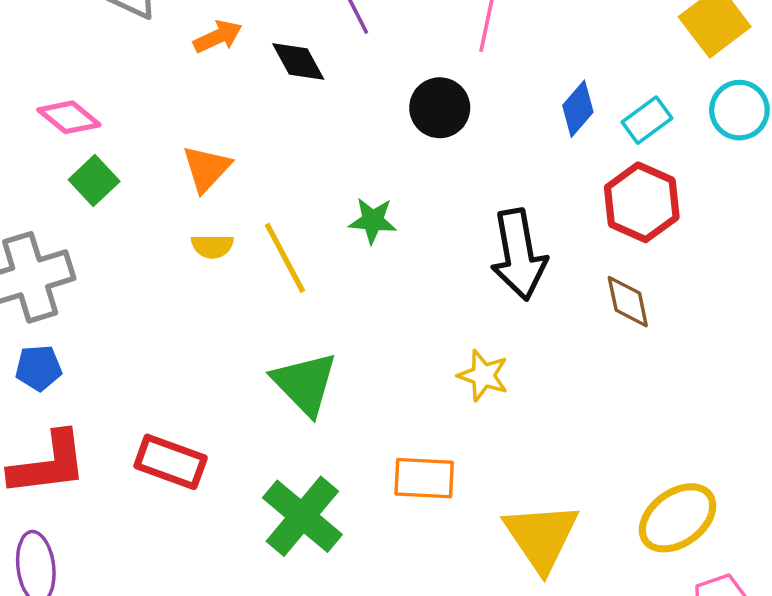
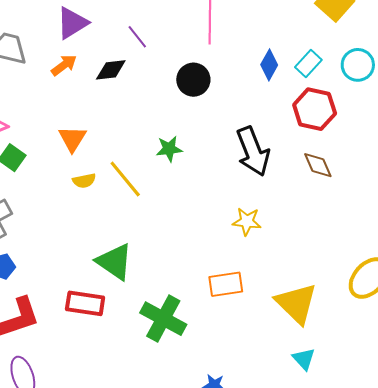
black diamond: (298, 62) -> (111, 70), turned -56
cyan circle: (739, 110) -> (358, 65), moved
green triangle: (305, 384) -> (115, 262), moved

